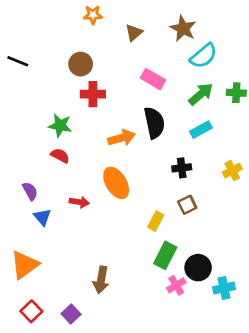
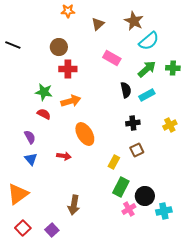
black semicircle: (154, 123) -> (126, 90), moved, size x0.7
orange arrow: (122, 138) -> (71, 101), moved
purple semicircle: (30, 191) -> (30, 137), moved
red arrow: (79, 202) -> (64, 156), moved

